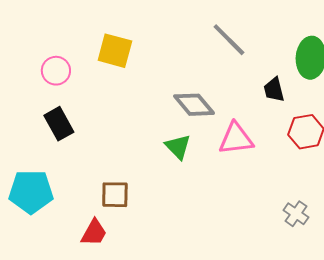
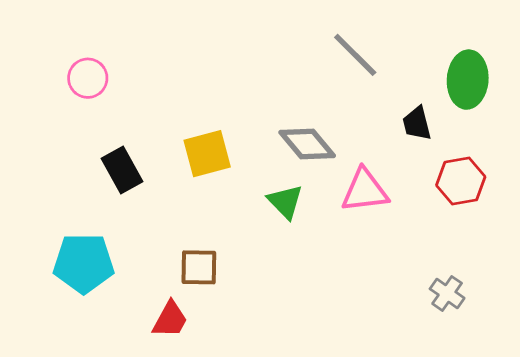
yellow square: (115, 51) -> (207, 154), moved, turned -30
pink circle: (56, 71) -> (88, 78), moved

